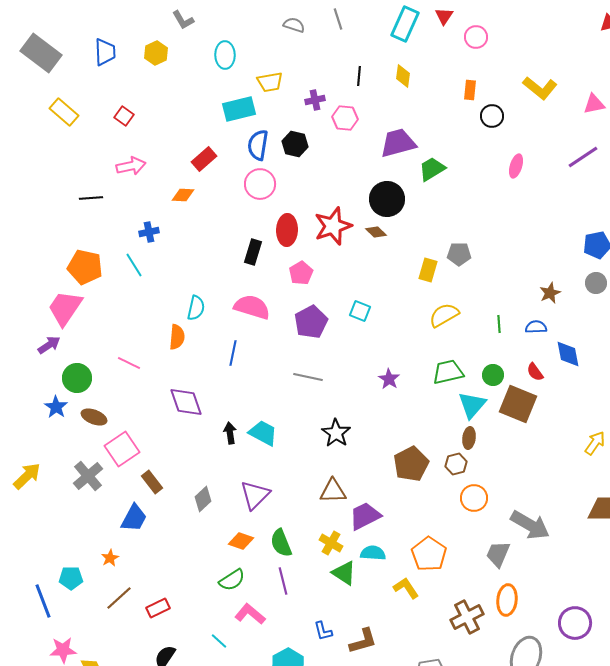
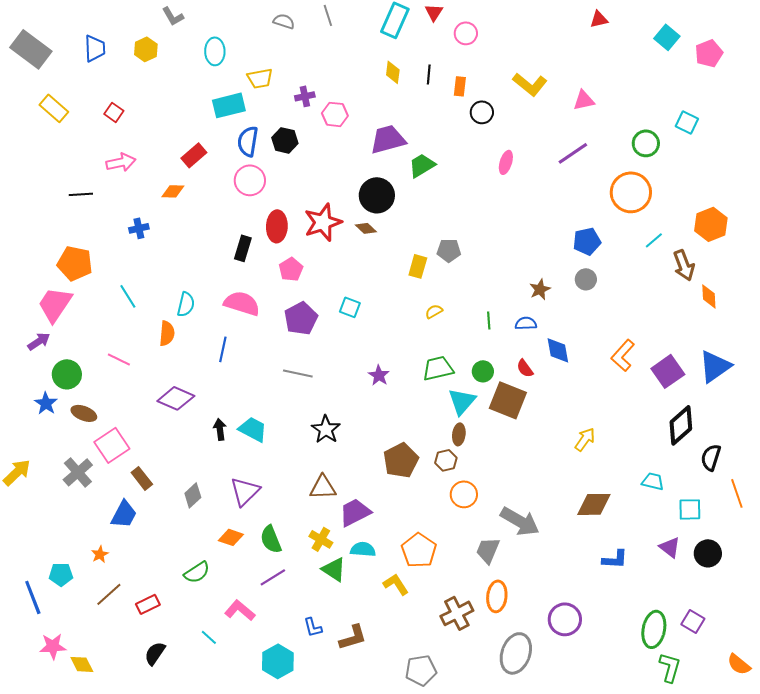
black line: (359, 76) -> (429, 74), moved
cyan line: (134, 265) -> (128, 296), moved
yellow semicircle: (444, 315) -> (434, 311), size x0.6
purple diamond: (186, 402) -> (176, 398), turned -48
green semicircle: (232, 580) -> (197, 572), moved
purple line: (283, 581) -> (273, 577), turned 72

